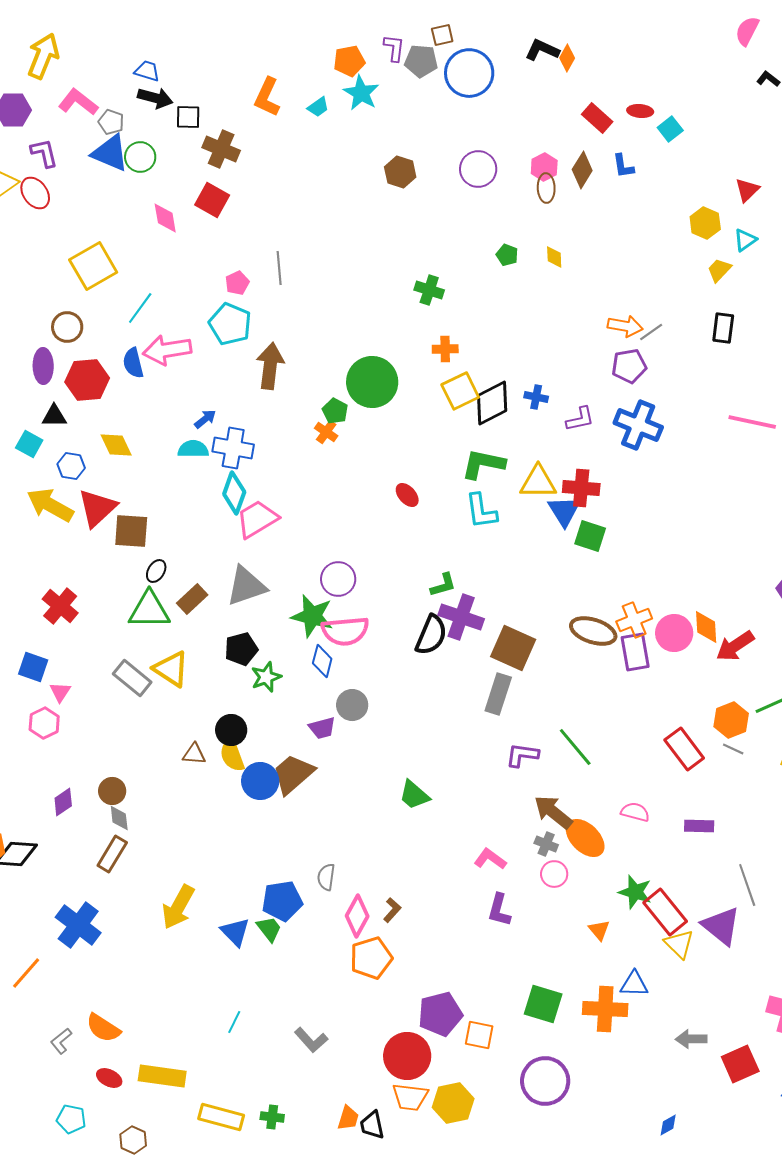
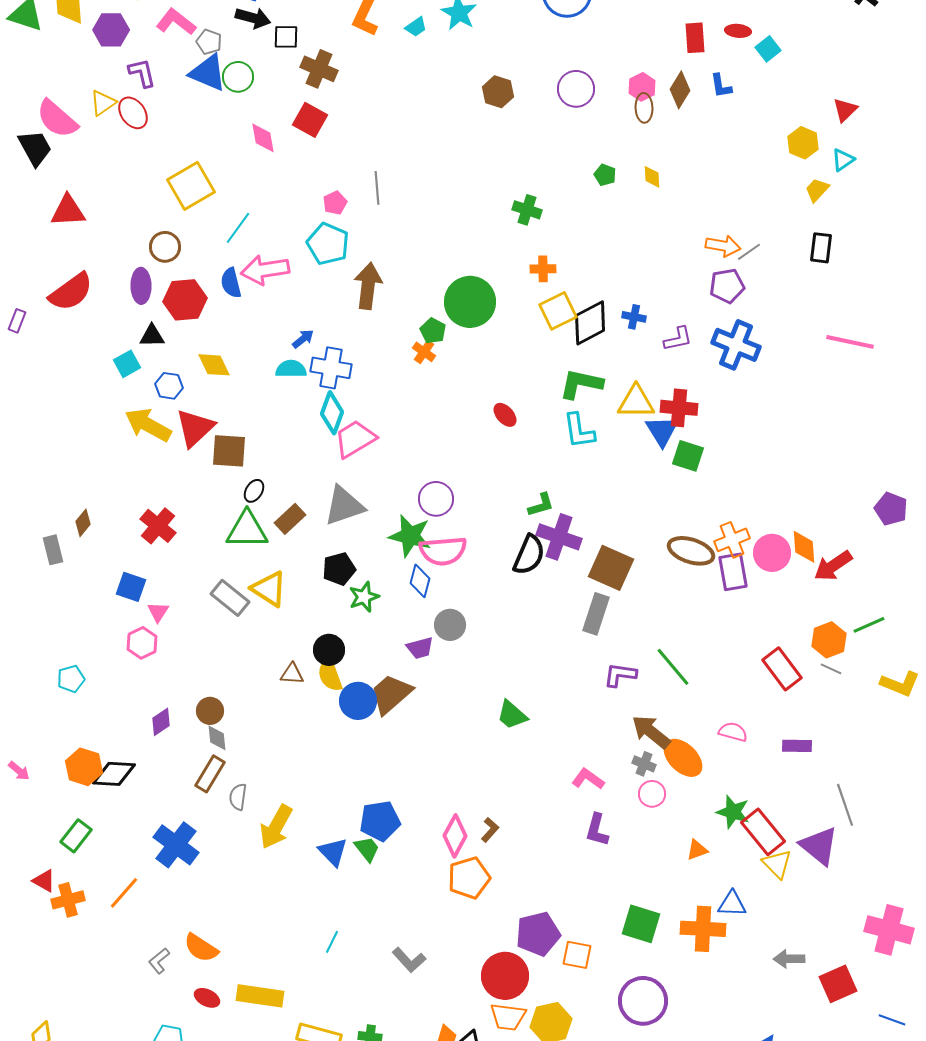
red rectangle: (597, 118) -> (695, 38), turned 44
cyan square: (29, 444) -> (127, 364), turned 32
gray semicircle: (326, 877) -> (238, 797), moved
orange triangle: (599, 930) -> (697, 850), turned 50

